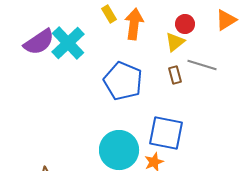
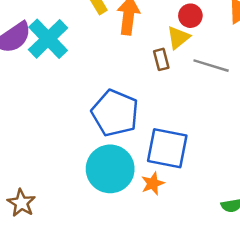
brown rectangle: (175, 75) -> (161, 59), moved
blue pentagon: (123, 81) -> (115, 113), moved

